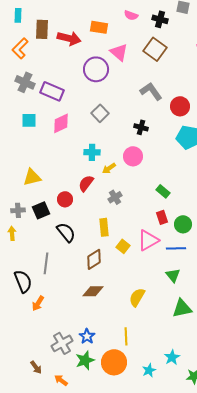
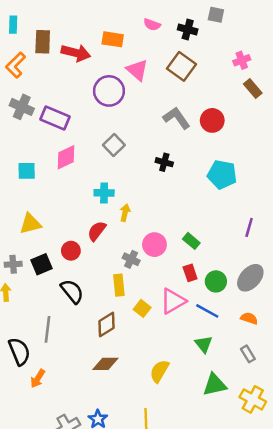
red circle: (180, 106) -> (212, 120), moved
cyan square: (29, 120) -> (27, 171), moved
pink circle: (133, 156) -> (154, 245), moved
yellow arrow: (109, 168) -> (125, 213), turned 136
gray cross: (115, 197) -> (131, 259), moved, turned -32
blue line: (176, 248) -> (207, 311), turned 30

